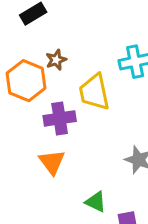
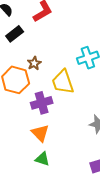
green triangle: (96, 202) -> (42, 159), moved

